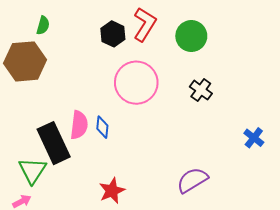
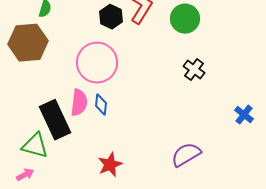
pink circle: (136, 83) -> (97, 63), moved
green triangle: (32, 171) -> (35, 146), turned -48

